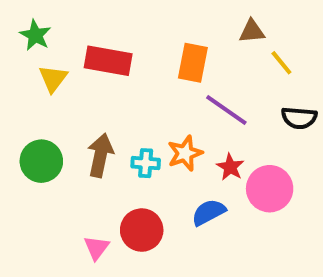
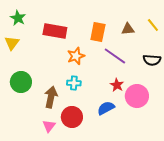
brown triangle: (252, 31) -> (128, 29), moved
yellow line: (281, 63) -> (153, 25), moved
yellow triangle: (53, 78) -> (12, 43), moved
orange star: (185, 153) -> (76, 56), moved
brown arrow: (100, 155) -> (51, 97), moved

